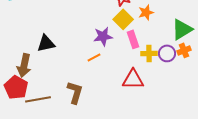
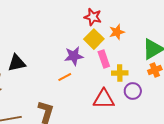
purple circle: (167, 53) -> (133, 91), moved

